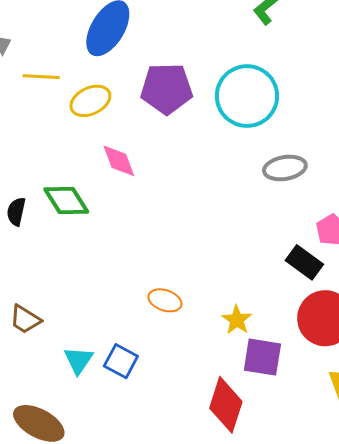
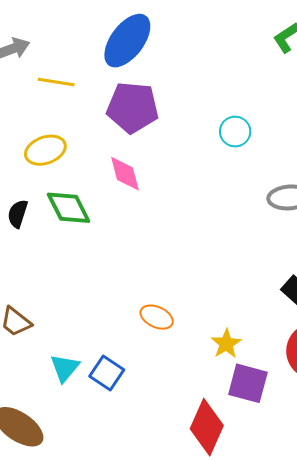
purple pentagon: (167, 89) -> (133, 107), moved
cyan circle: (247, 96) -> (235, 132), moved, size x0.5
yellow ellipse: (90, 101) -> (45, 150), moved

